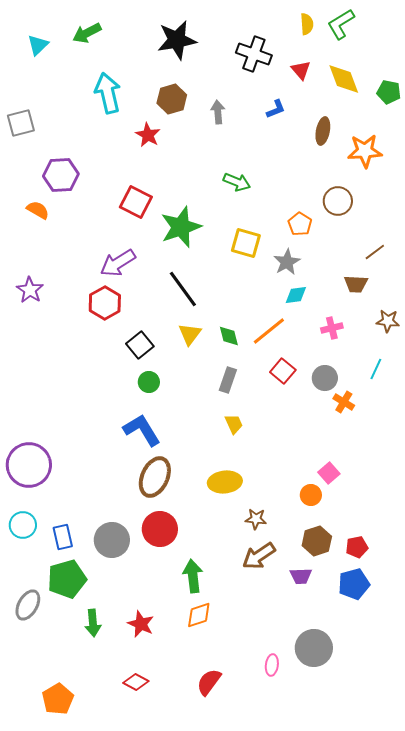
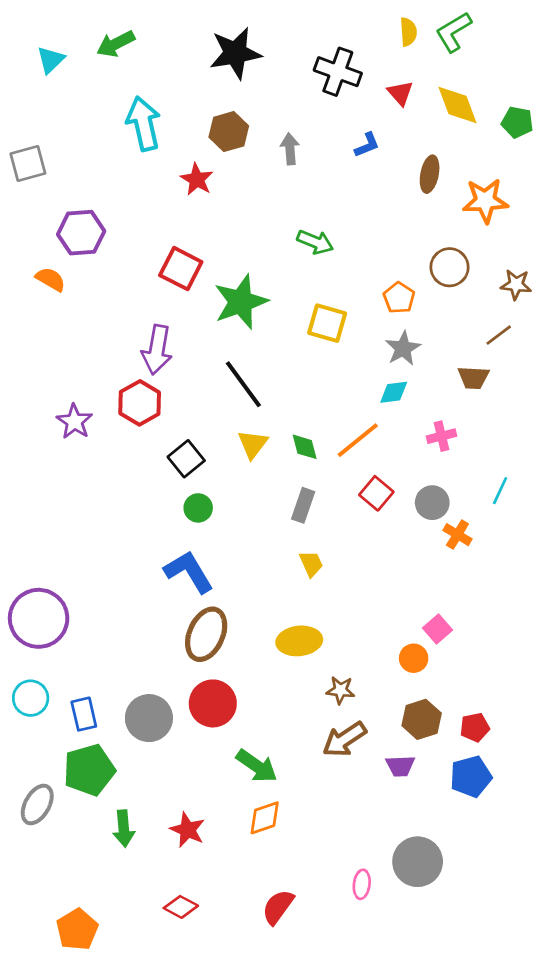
gray star: (287, 262) -> (403, 348), moved
purple arrow: (118, 263) -> (157, 350), turned -48
purple star: (30, 290) -> (74, 421), moved
brown star: (388, 321) -> (516, 285), moved
green arrow: (193, 576) -> (257, 766), turned 132

